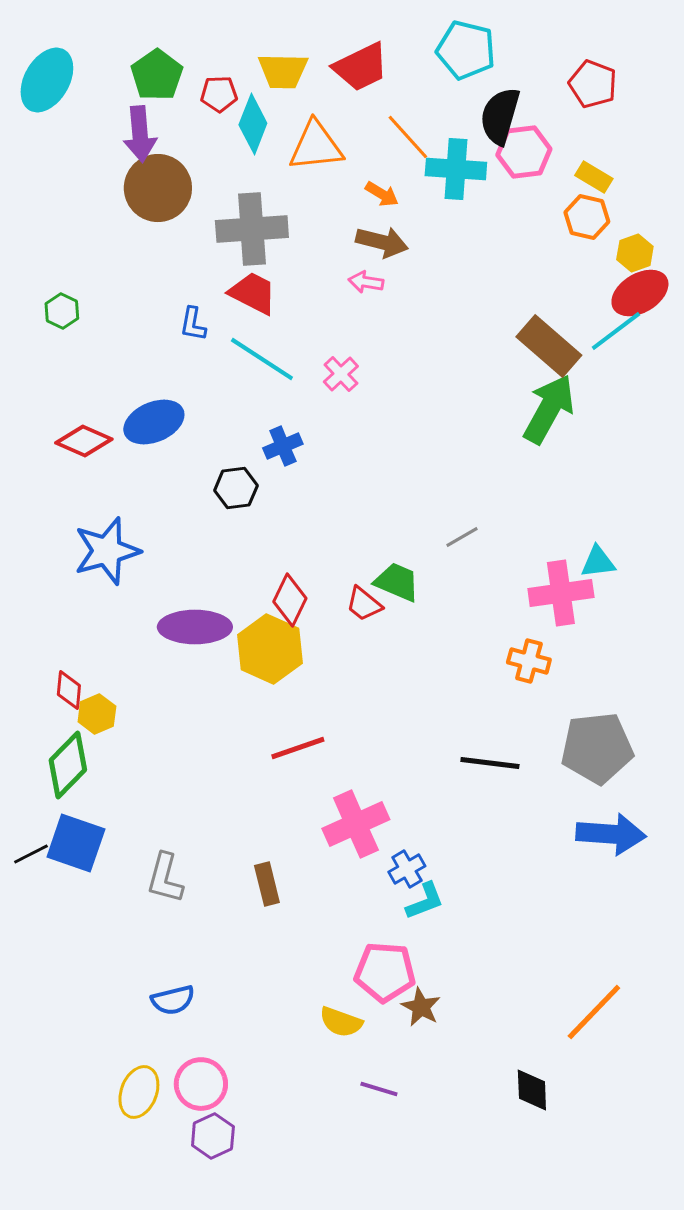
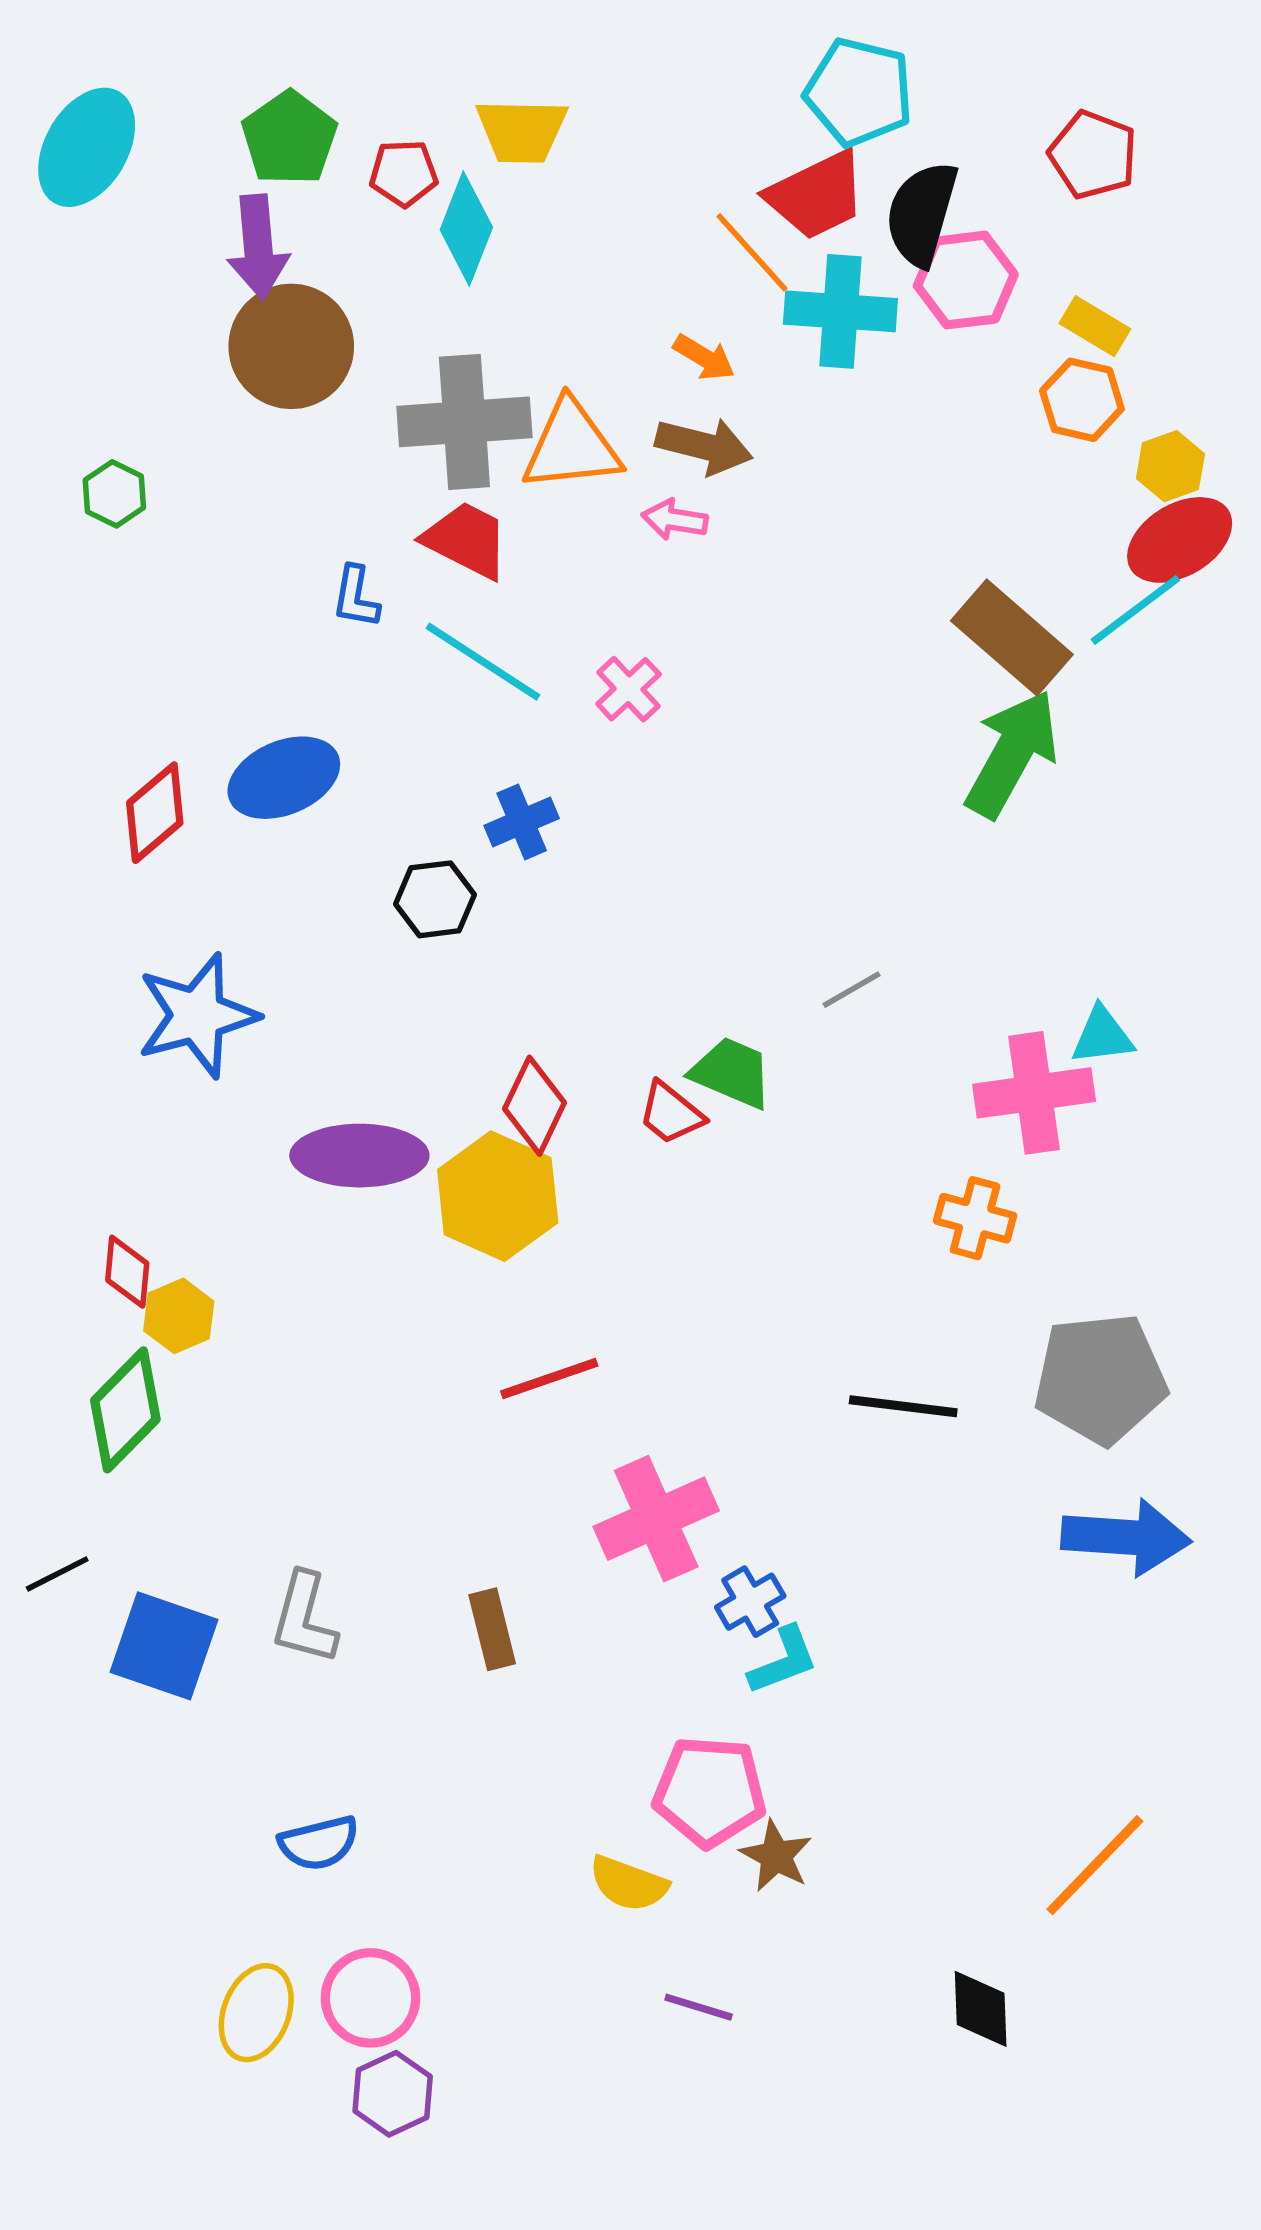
red trapezoid: (361, 67) -> (817, 195), moved
orange triangle: (316, 146) -> (571, 446), moved
green hexagon: (62, 311) -> (114, 494), moved
red diamond: (84, 441) -> (155, 813), turned -64
blue square: (76, 843) -> (164, 1646), moved

